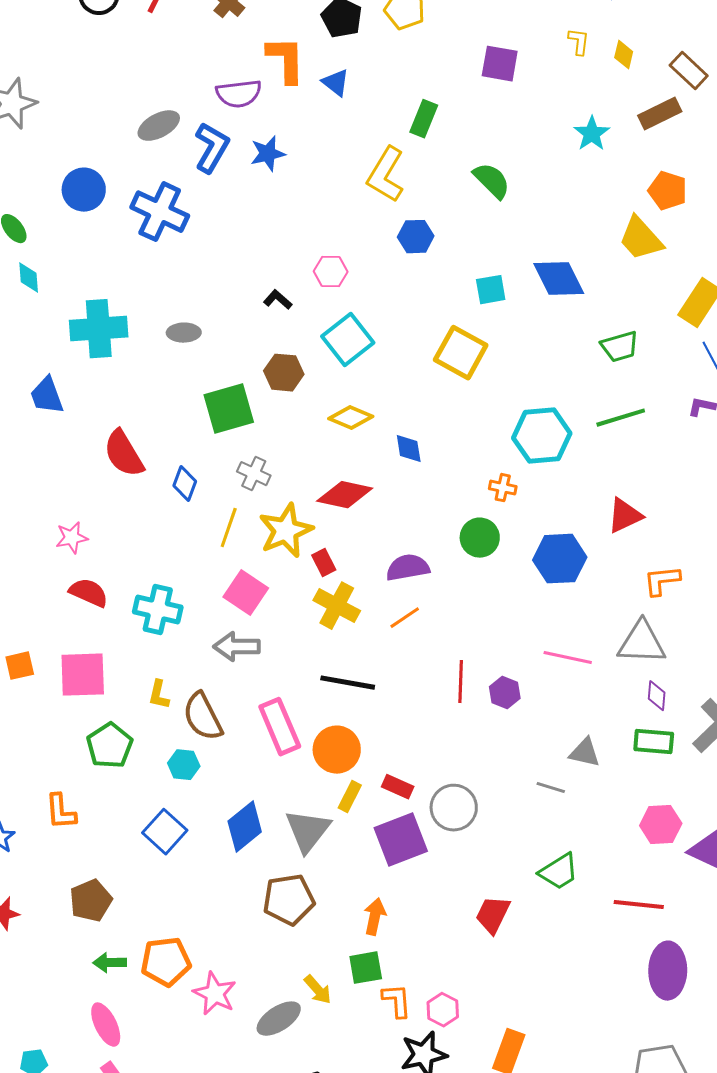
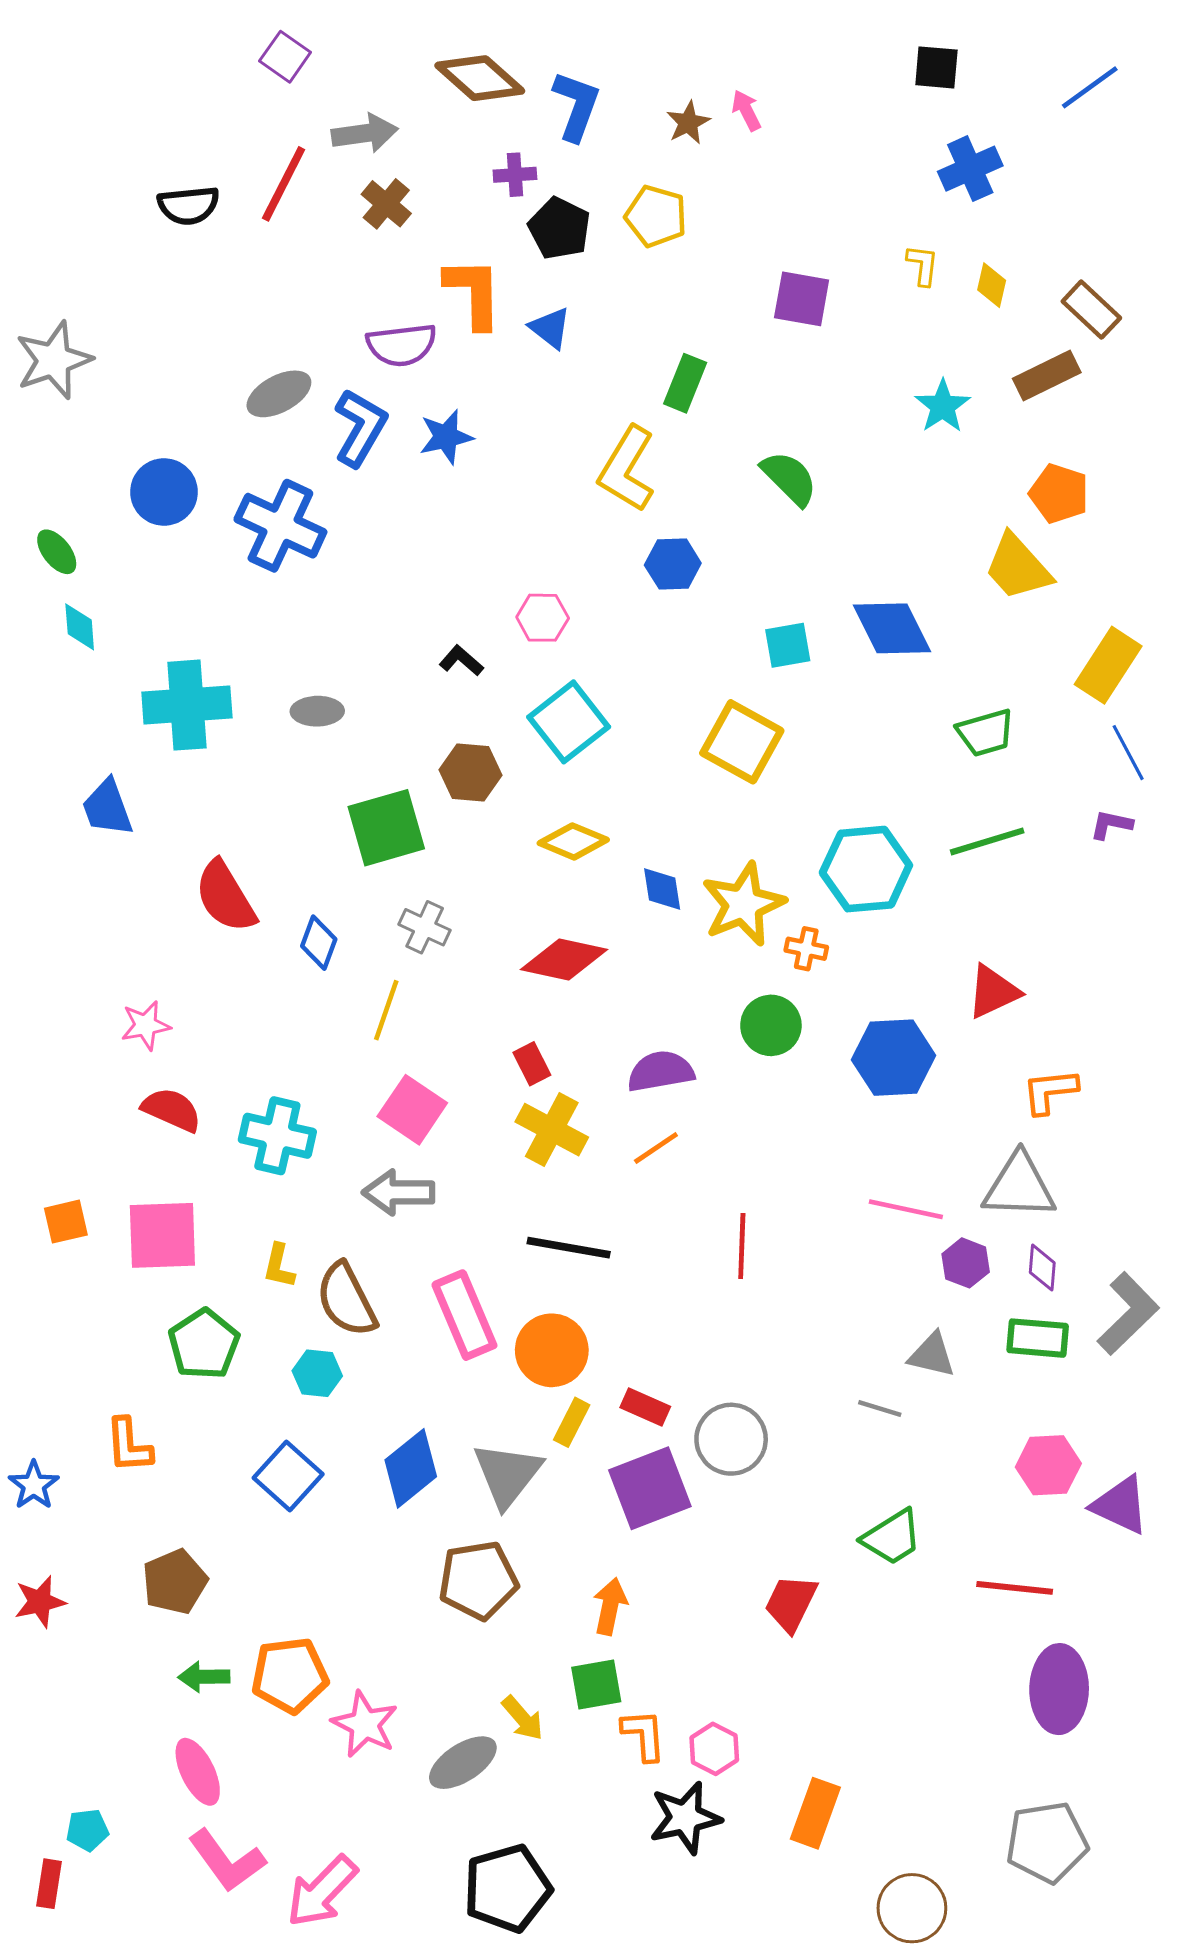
yellow star: (286, 531) -> (743, 904), moved
purple hexagon: (505, 693) -> (966, 1263), moved

